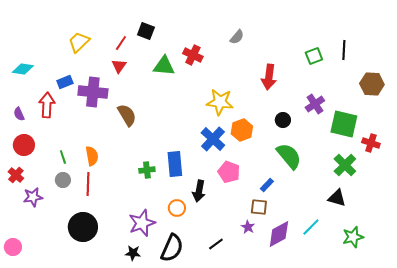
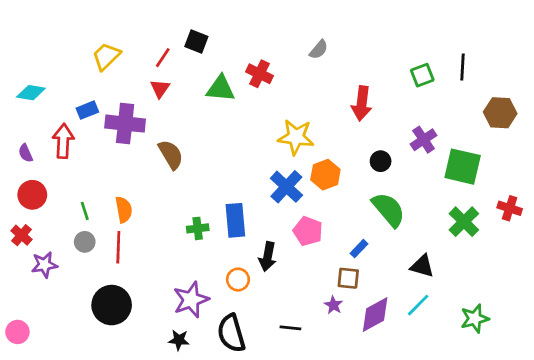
red cross: (371, 143) -> (510, 208), moved
black triangle: (337, 198) -> (422, 266), moved
black line: (216, 244) -> (290, 328), turned 42
black semicircle: (172, 248) -> (231, 333), turned 140

